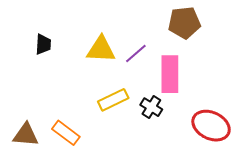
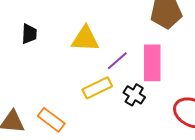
purple line: (136, 54) -> (117, 61), moved

